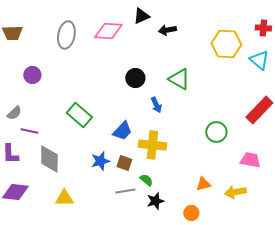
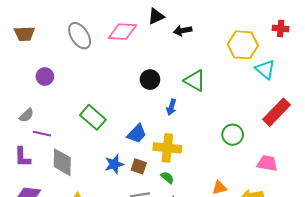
gray ellipse: (66, 35) -> (80, 36), turned -44
cyan triangle: (259, 60) -> (265, 69), moved
blue arrow: (156, 105) -> (171, 107), turned 42
green semicircle: (146, 180) -> (167, 178), moved

